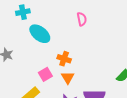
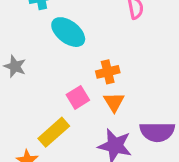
orange cross: (64, 59) -> (108, 72), turned -32

